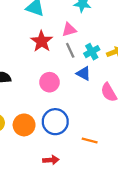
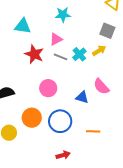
gray line: (70, 50) -> (61, 57), turned -32
blue triangle: (84, 74) -> (82, 97), moved
orange circle: (24, 125) -> (32, 118), moved

